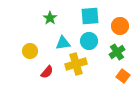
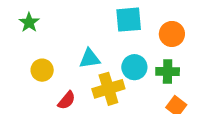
green star: (50, 18) -> (29, 22), moved
cyan circle: (89, 41) -> (134, 67), moved
green cross: (117, 52) -> (168, 71), turned 35

